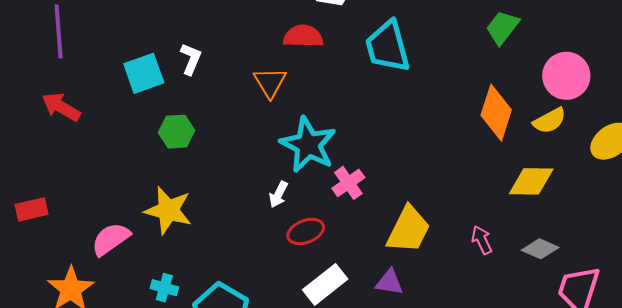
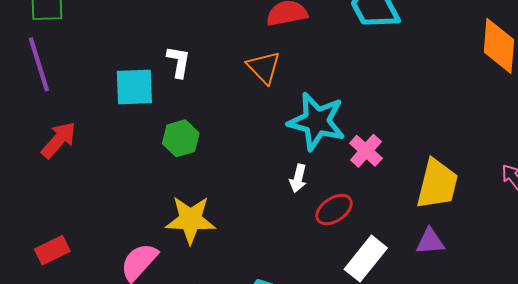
cyan square: (144, 73) -> (134, 87), turned 30
red arrow: (61, 107) -> (59, 140), turned 114

